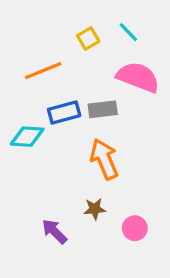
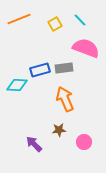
orange line: (43, 71) -> (19, 19), moved

